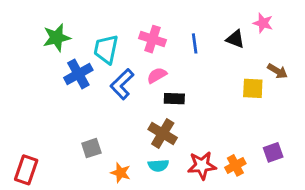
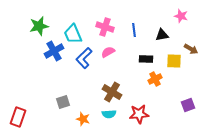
black triangle: (235, 39) -> (162, 35), moved, turned -32
cyan trapezoid: (106, 49) -> (73, 34), turned -35
black rectangle: (174, 99) -> (146, 59), moved
orange cross: (235, 165) -> (155, 79), moved

